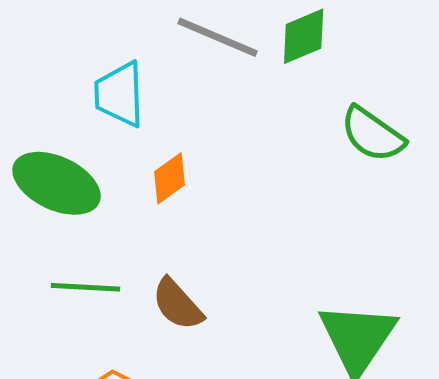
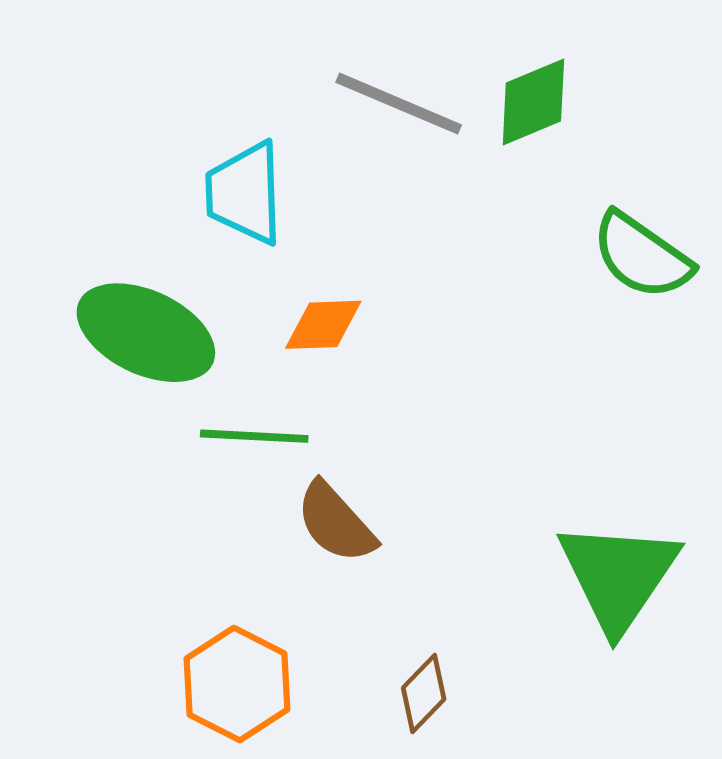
orange diamond: (170, 178) -> (323, 325), turned 34
green line: (86, 287) -> (254, 436), moved

